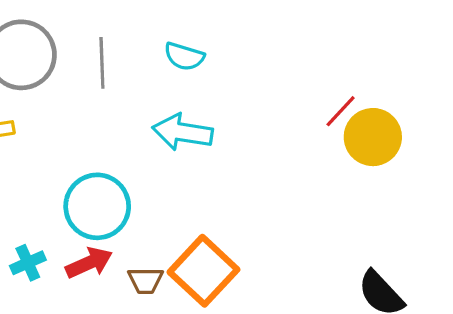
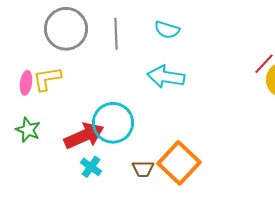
cyan cross: (28, 263) -> (91, 167), moved, turned -30
red arrow: (89, 263) -> (84, 136), moved, size x1.4

